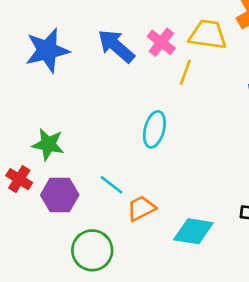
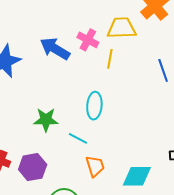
green star: (48, 144) -> (46, 120), moved
cyan line: (112, 185) -> (78, 138), moved
orange trapezoid: (141, 208) -> (95, 166), turned 110

